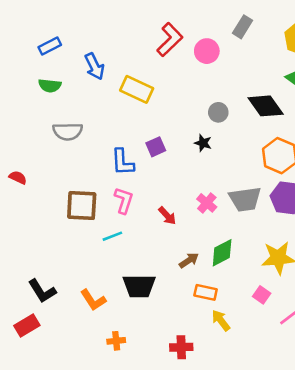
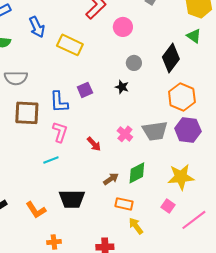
pink circle: (207, 51) -> (123, 27), moved
black diamond: (266, 106) -> (171, 58), turned 72
brown square: (82, 206) -> (27, 113), moved

